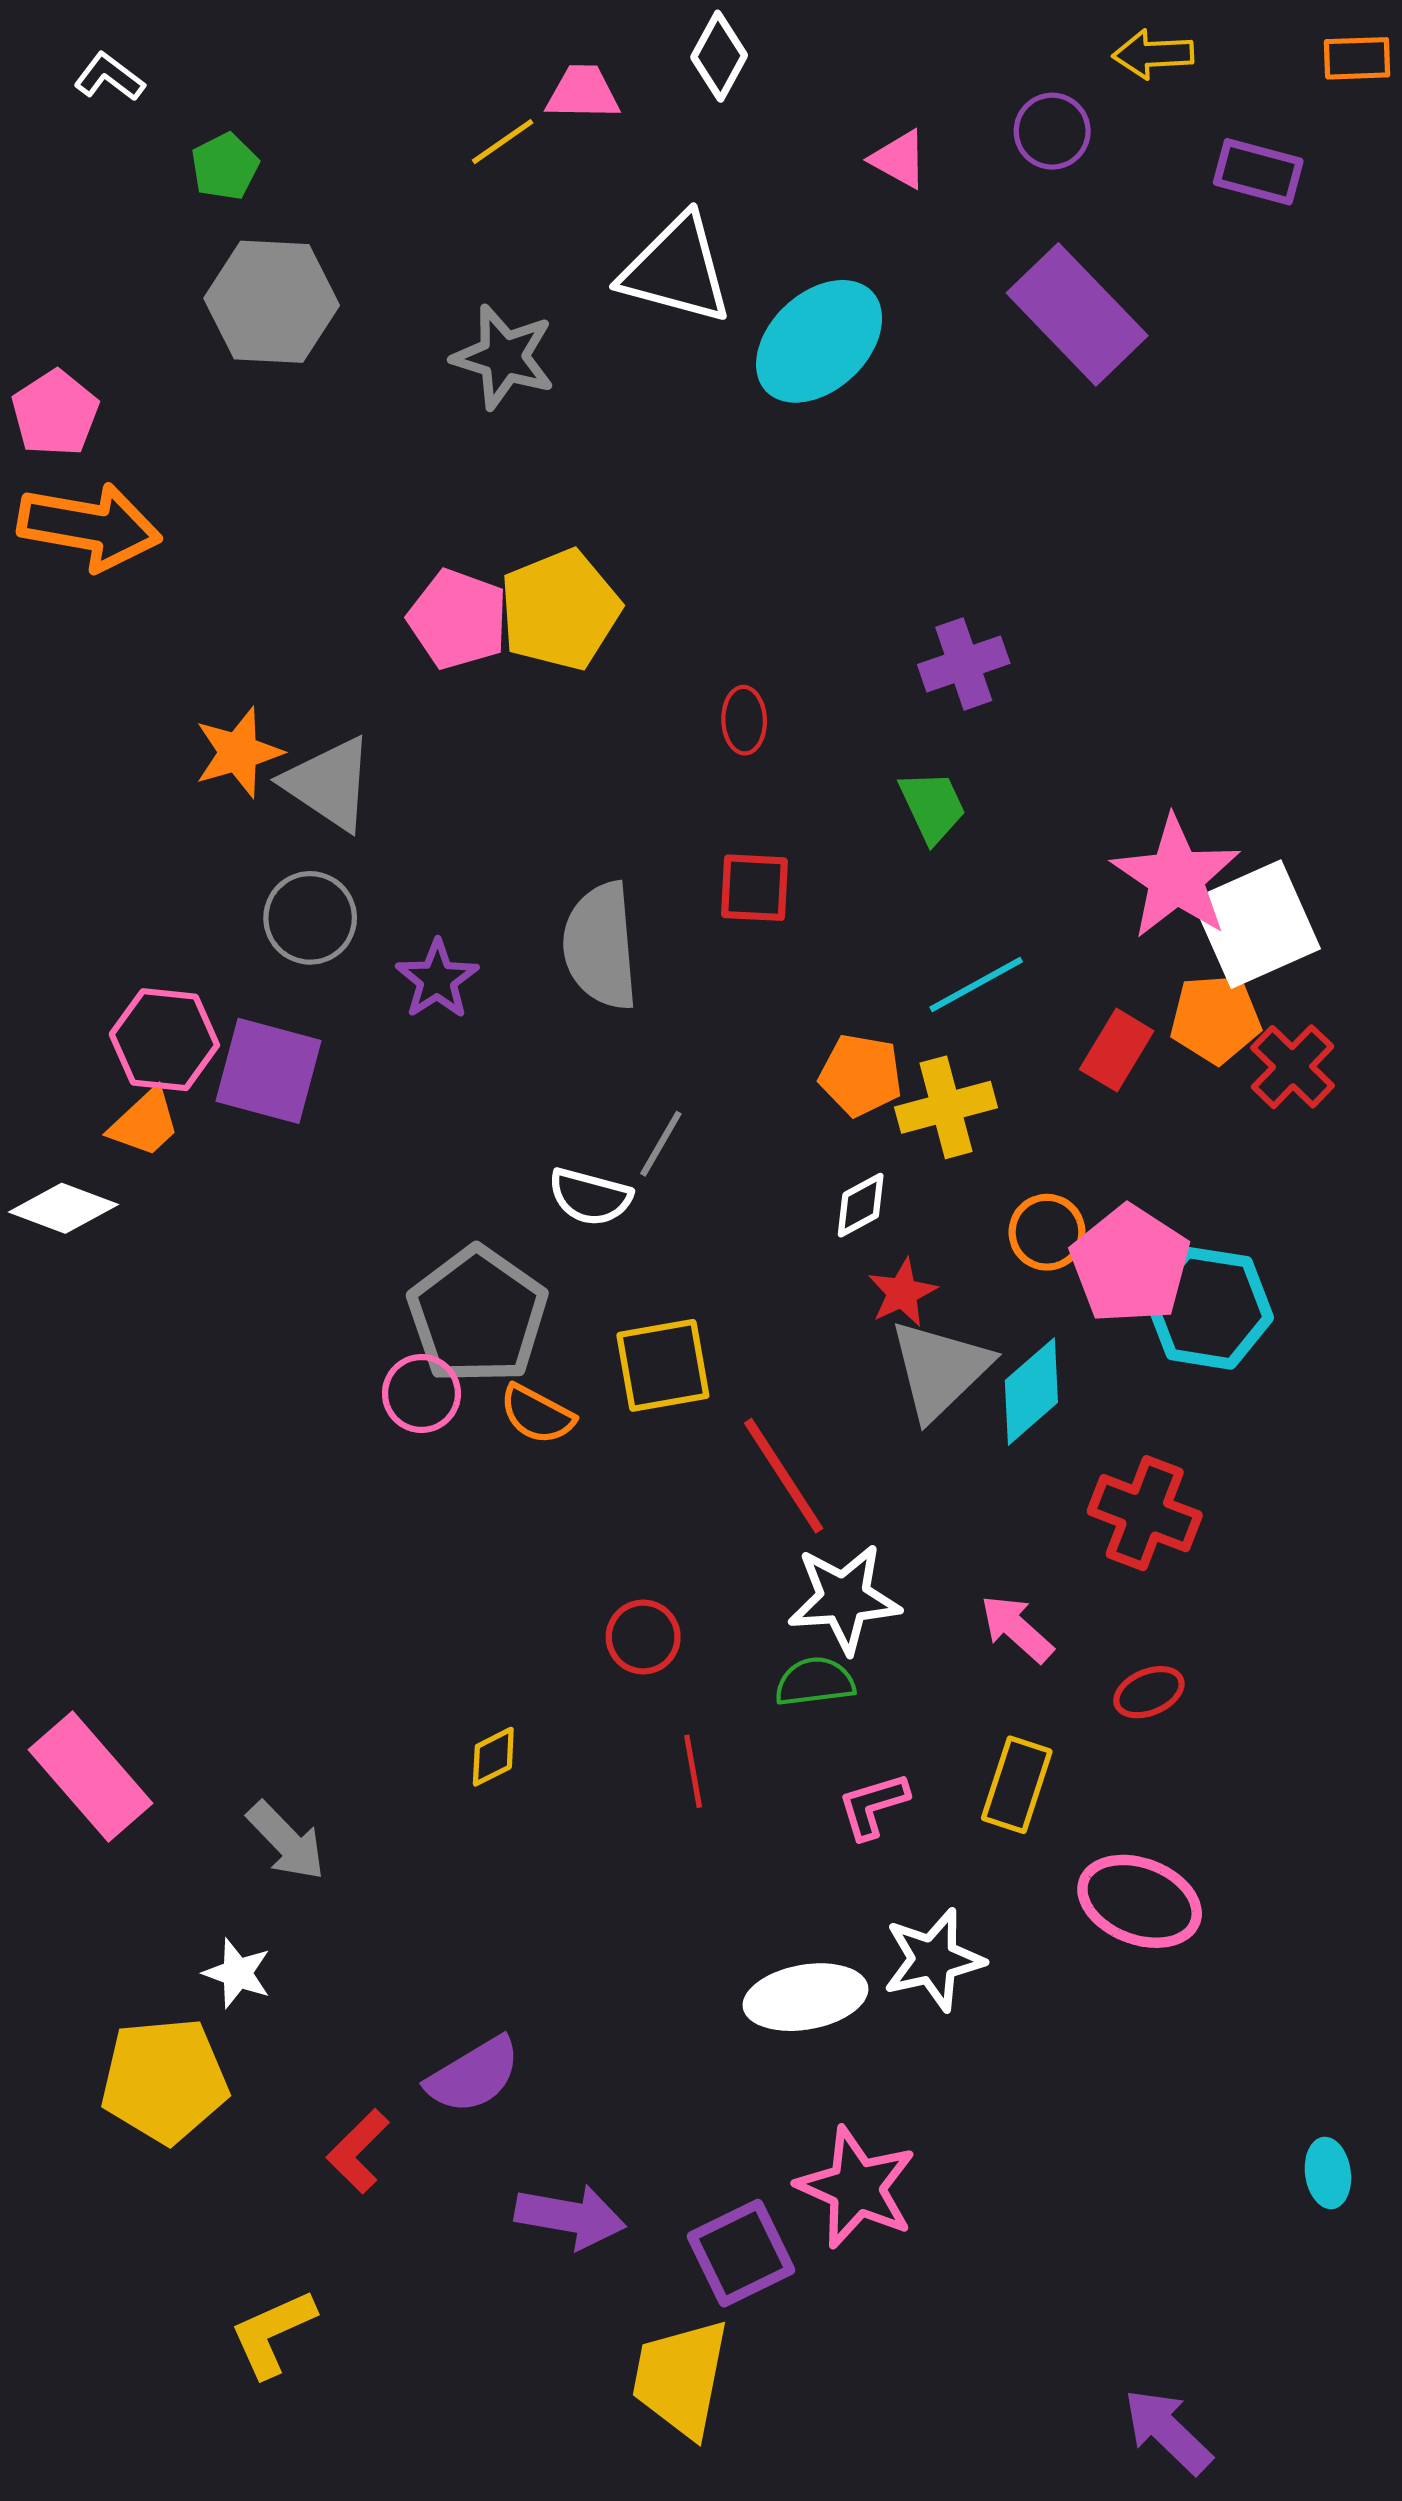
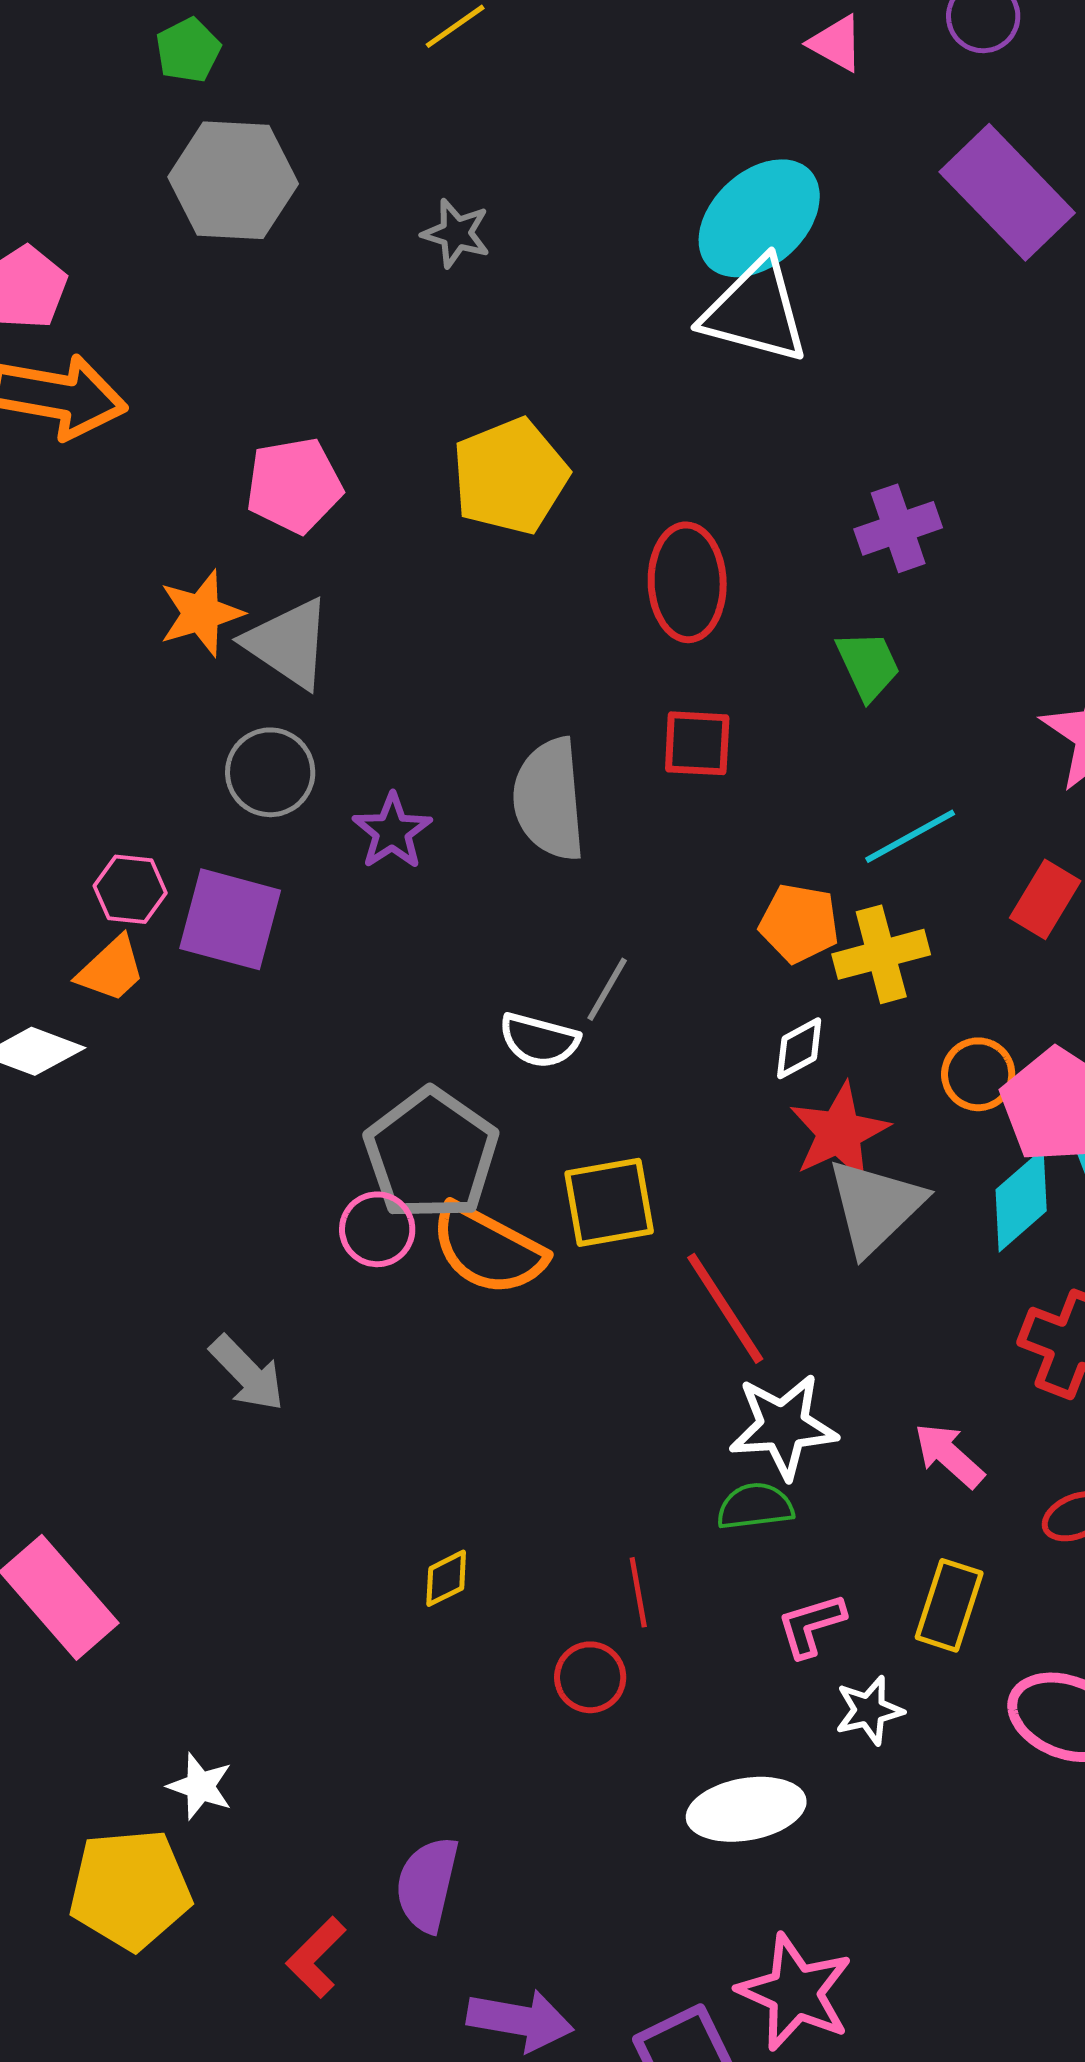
white triangle: (676, 270) -> (755, 311), moved
gray star: (504, 357) -> (456, 233), size x0.7
pink pentagon: (458, 619) -> (294, 485), moved, turned -30
red ellipse: (744, 720) -> (687, 582), size x1.8
pink hexagon: (164, 1040) -> (130, 889), size x0.7
red star: (902, 1293) -> (839, 1132), size x1.5
cyan diamond: (1031, 1391) -> (1021, 1200), moved
orange semicircle: (537, 1414) -> (488, 1249), size x1.6
red circle: (643, 1637) -> (590, 1677), moved
gray arrow: (286, 1841) -> (247, 1373), moved
white star: (934, 1960) -> (869, 1710), moved, size x0.7
purple semicircle: (474, 2075) -> (427, 1884), turned 134

